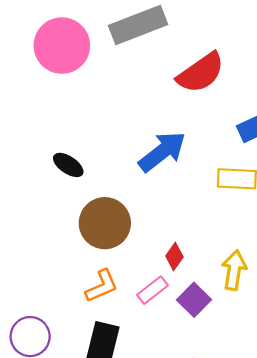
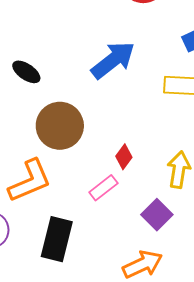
orange L-shape: (102, 286) -> (30, 181), moved, size x1.4
purple square: (194, 300) -> (157, 215), moved

